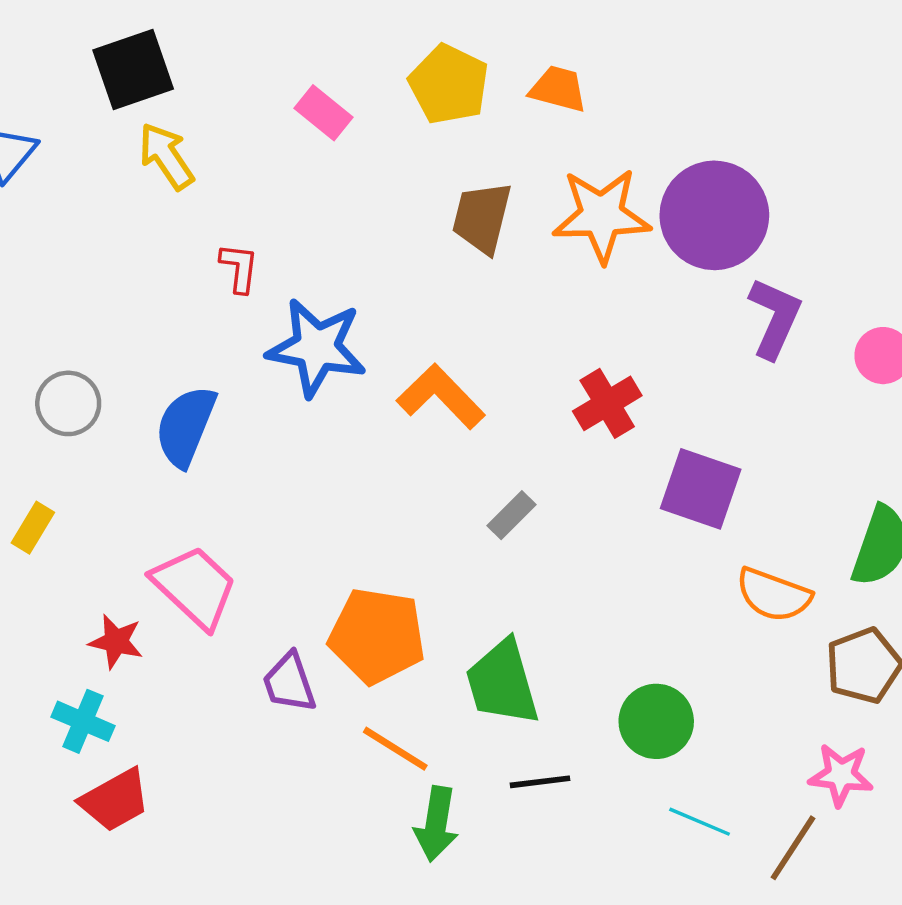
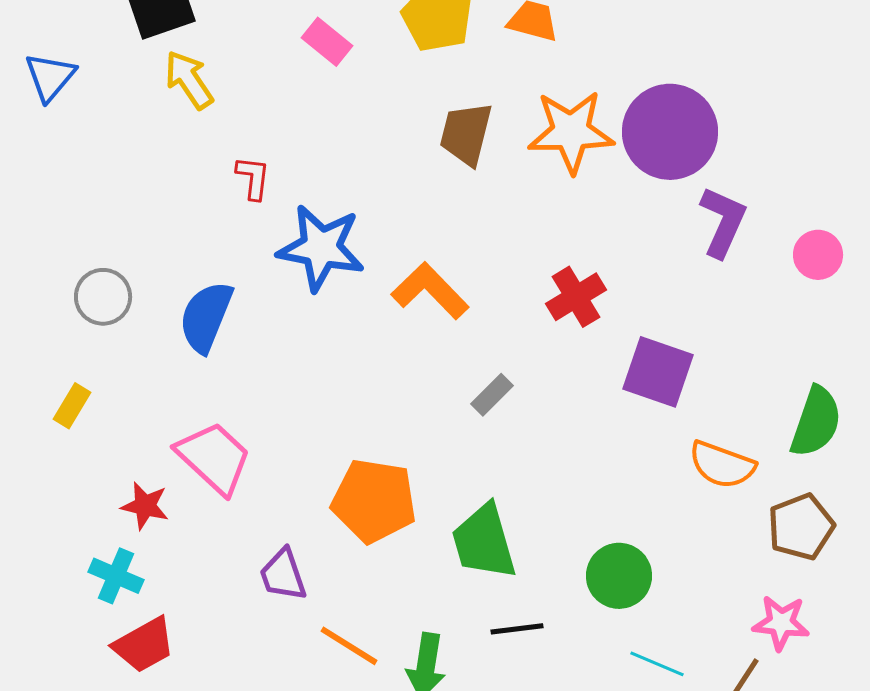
purple trapezoid: (289, 683) -> (283, 575), moved
orange line: (395, 749) -> (349, 646), moved

